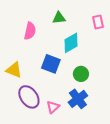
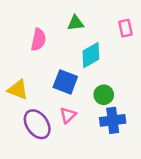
blue cross: (78, 99) -> (113, 120), moved, turned 30
pink triangle: (53, 107) -> (68, 115), moved

